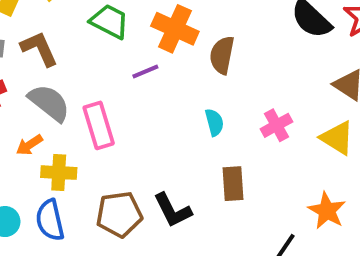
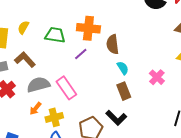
brown semicircle: (222, 55) -> (113, 44), moved
gray semicircle: (49, 103) -> (38, 85), turned -35
pink cross: (277, 125) -> (157, 77), moved
brown rectangle: (233, 184) -> (124, 91), moved

